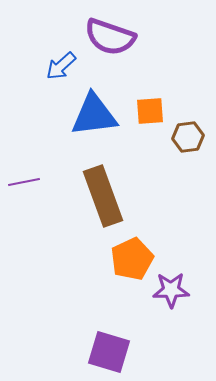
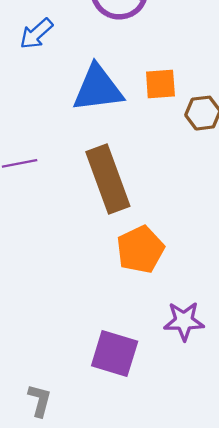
blue arrow: (61, 66) -> (36, 34), moved
purple star: (171, 290) -> (184, 321), moved

